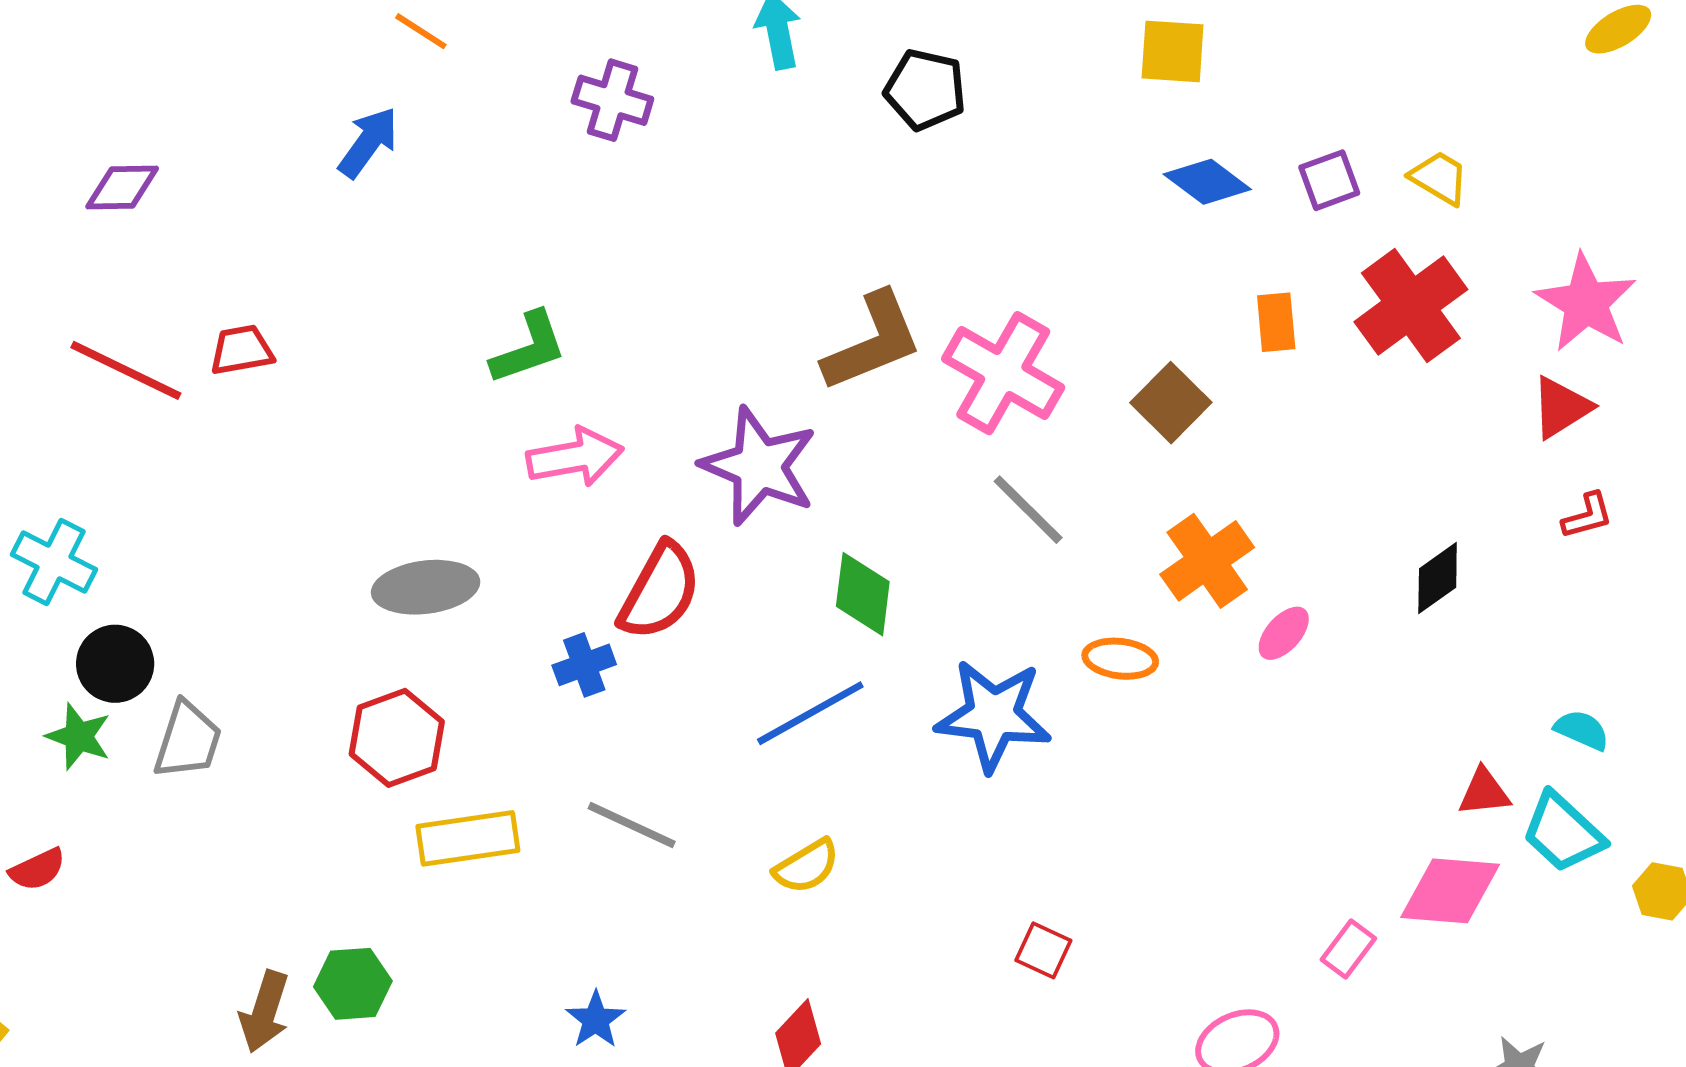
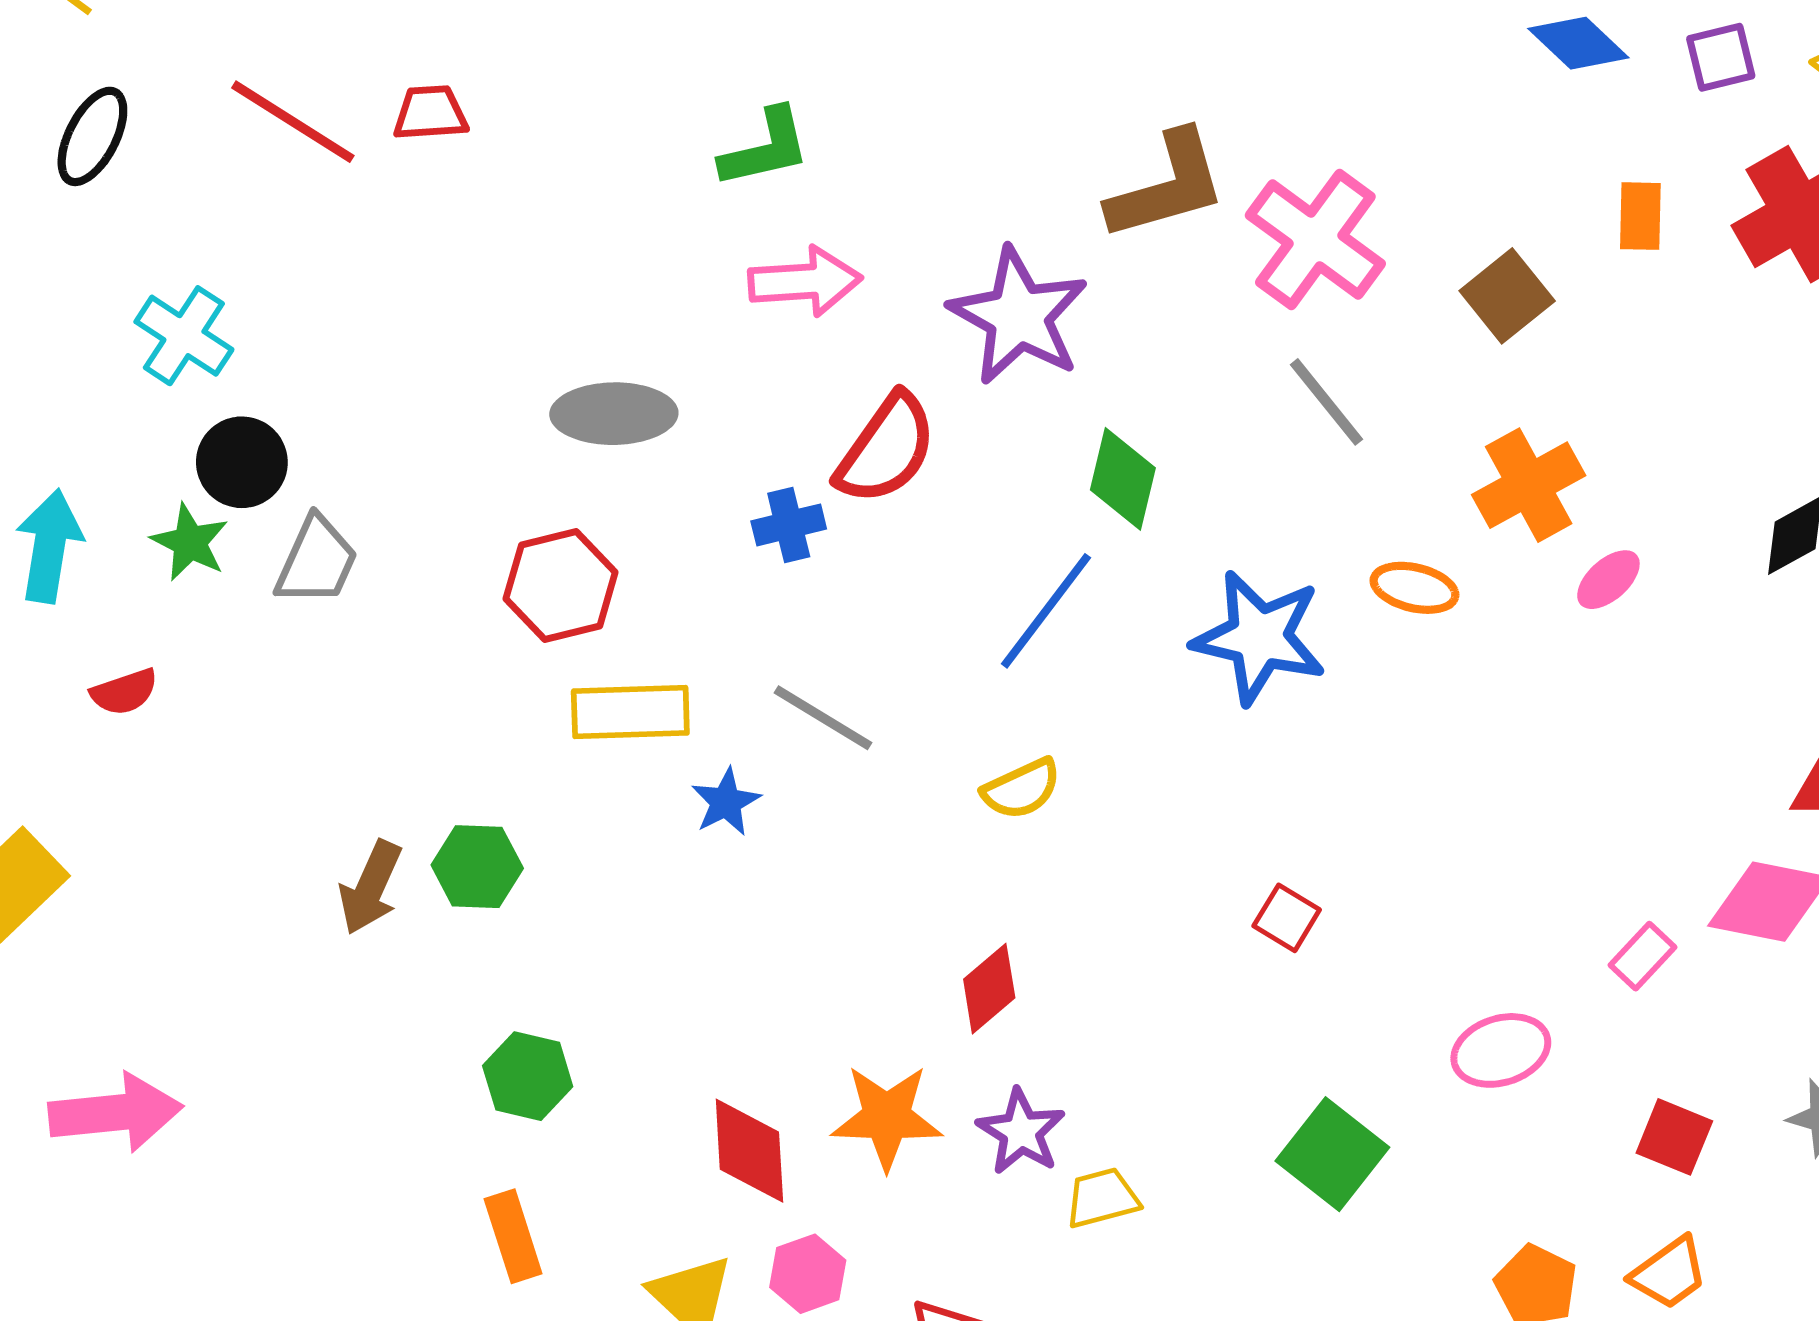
blue line: (810, 713) -> (1046, 611), turned -30
blue star: (596, 1020) -> (726, 802), moved

